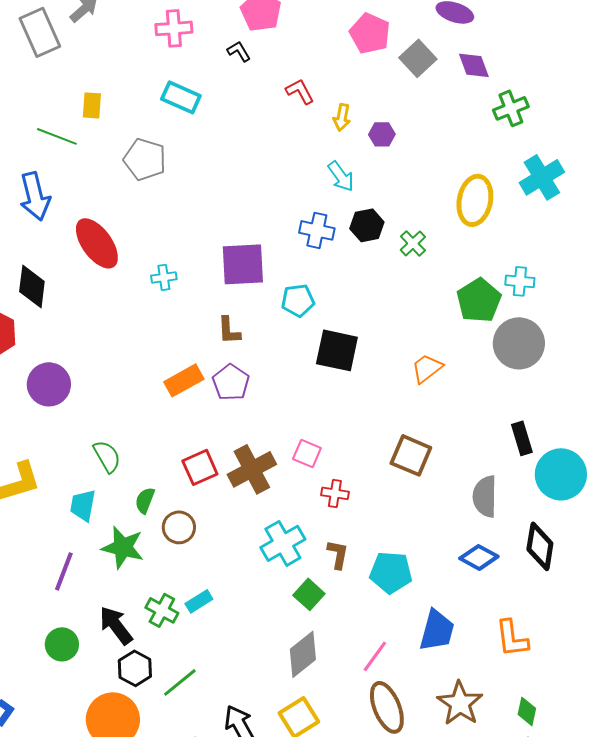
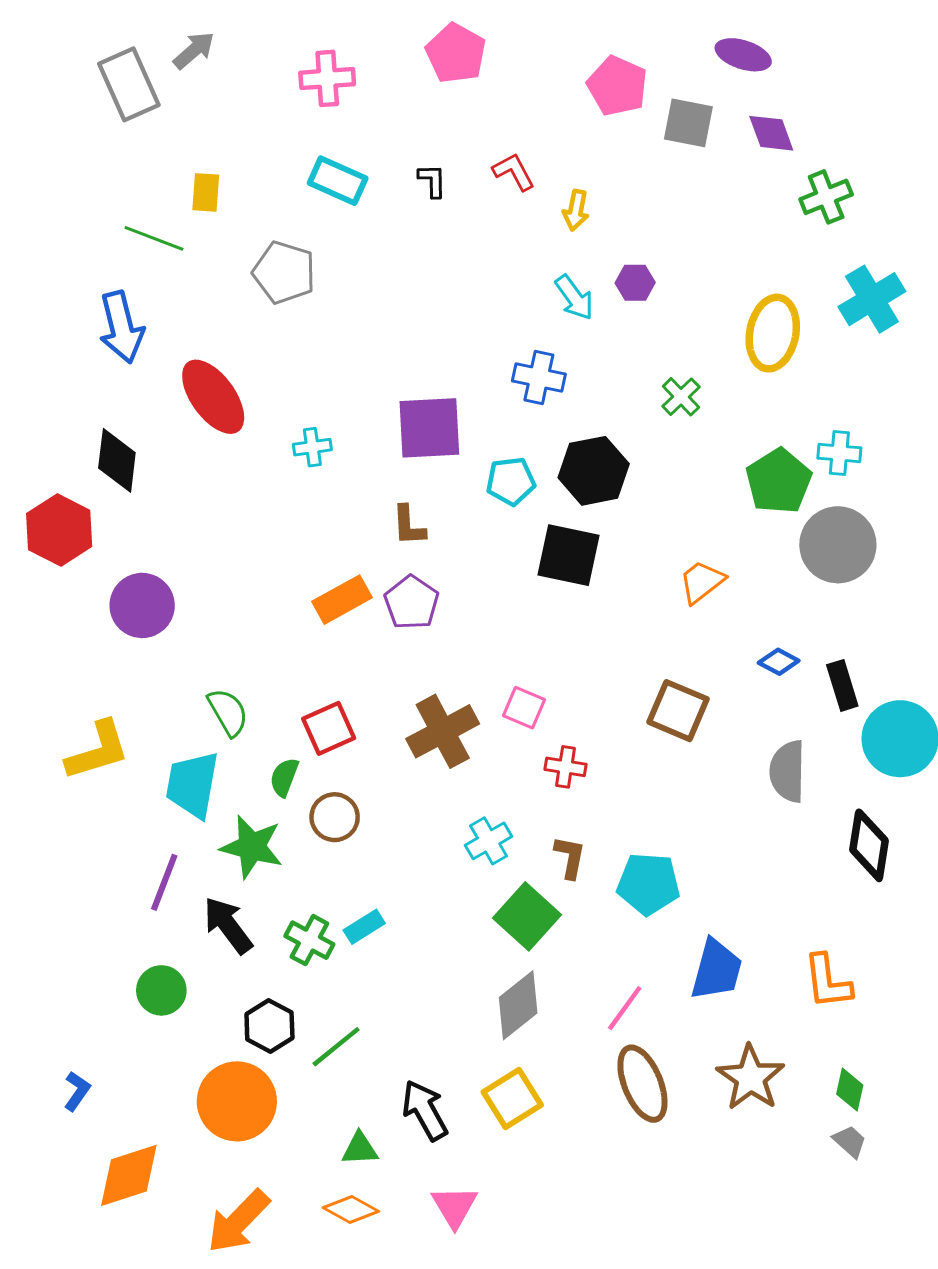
black L-shape: (239, 51) -> (432, 181), moved, turned 30
gray square: (418, 58) -> (688, 123), turned -36
purple hexagon: (382, 134) -> (635, 283), moved
black hexagon: (367, 225) -> (594, 471), moved, size x1.4
red square: (200, 467) -> (329, 728), moved
cyan trapezoid: (83, 505) -> (192, 785), size x1.4
cyan cross: (283, 543) -> (489, 841), size x0.7
blue diamond: (479, 557) -> (779, 662), moved, size x0.7
green square: (309, 594) -> (527, 916), size x1.4
black arrow: (116, 625) -> (228, 925), moved

